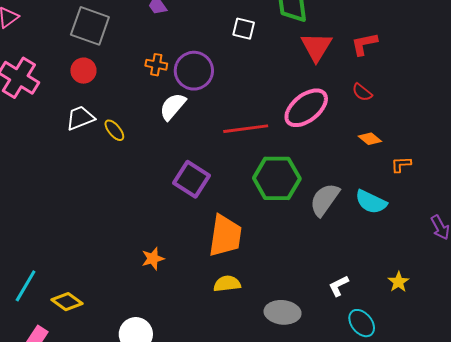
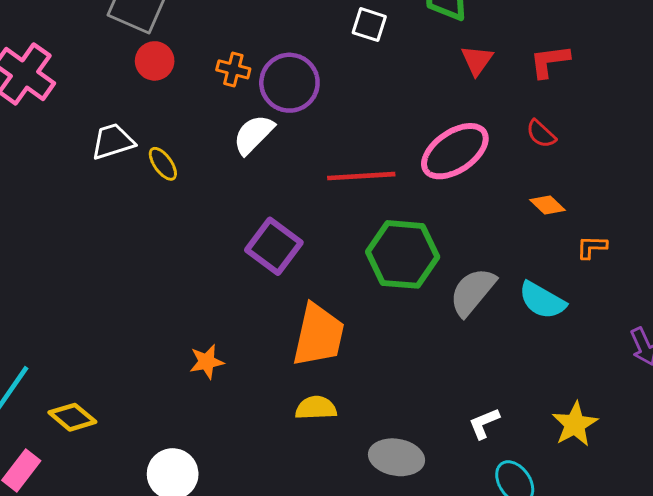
red triangle: (316, 47) -> (477, 60), size x0.7
red circle: (83, 71) -> (155, 61), moved
yellow star: (398, 282) -> (575, 424), size x1.4

